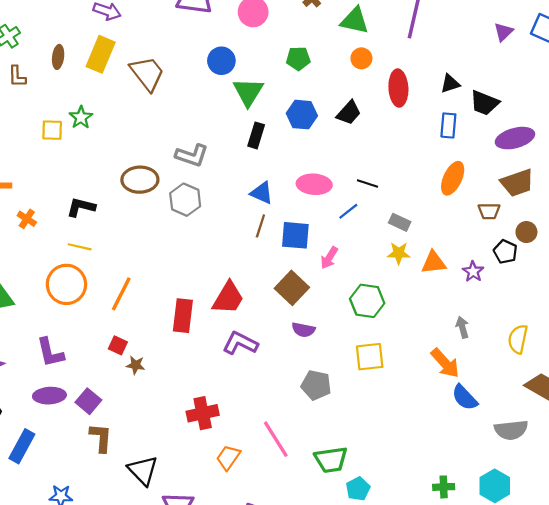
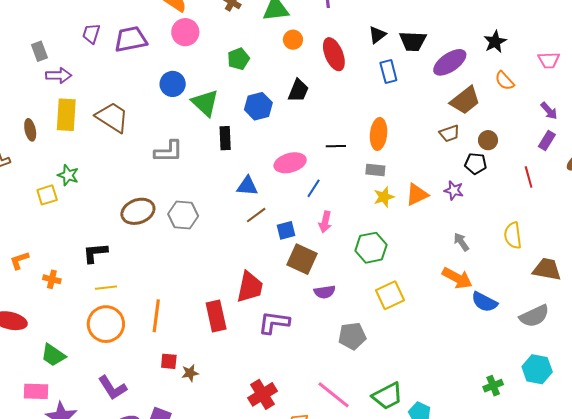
gray L-shape: (192, 155) -> (169, 152), moved
orange ellipse: (453, 178) -> (379, 134), moved
blue line: (348, 211) -> (314, 188), moved
brown line: (260, 226) -> (256, 215), turned 55
blue square: (295, 235) -> (286, 230), moved, size x0.7

